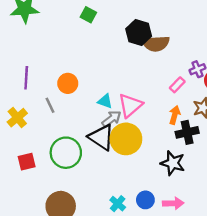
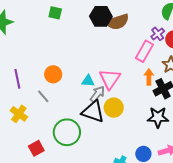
pink rectangle: (177, 85) -> (144, 51), size x1.5
yellow circle: (126, 139) -> (114, 108), size x0.7

